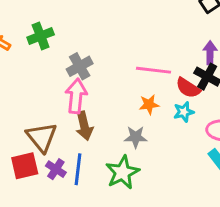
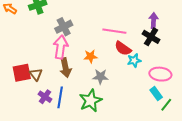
red semicircle: (188, 88) -> (123, 48), moved
orange star: (149, 104) -> (91, 56), moved
brown triangle: (42, 137) -> (36, 74), size x0.6
red square: (25, 166) -> (22, 73), moved

